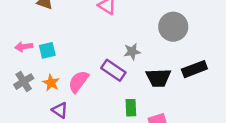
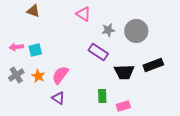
gray star: (132, 52) -> (108, 30), moved
purple rectangle: (113, 70) -> (98, 52), moved
purple triangle: (60, 110) -> (58, 98), moved

